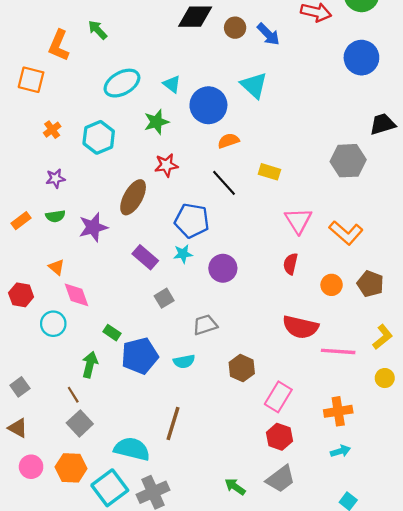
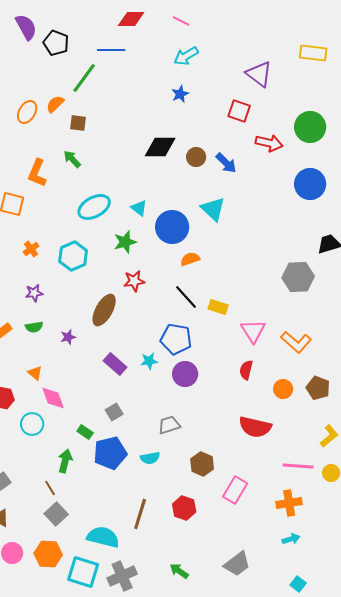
yellow rectangle: (269, 172) -> (218, 307), moved
blue pentagon: (192, 221) -> (176, 339), moved
purple star: (93, 227) -> (68, 337), size x0.6
gray square: (164, 298) -> (114, 412), moved
pink line: (338, 351) -> (298, 466), moved
red hexagon: (279, 437) -> (184, 508), moved
green arrow: (235, 487) -> (179, 571), moved
cyan square: (110, 488) -> (83, 572), turned -36

